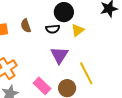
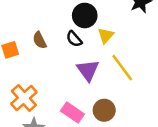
black semicircle: (53, 29) -> (74, 39), turned 64
yellow line: (86, 73) -> (122, 68), moved

